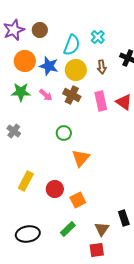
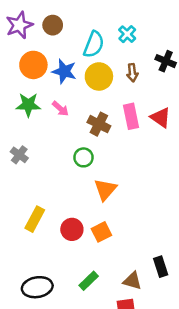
brown cross: (72, 95) -> (99, 124), moved
orange square: (78, 200) -> (101, 232), moved
brown triangle: (102, 229) -> (132, 281), turned -49

